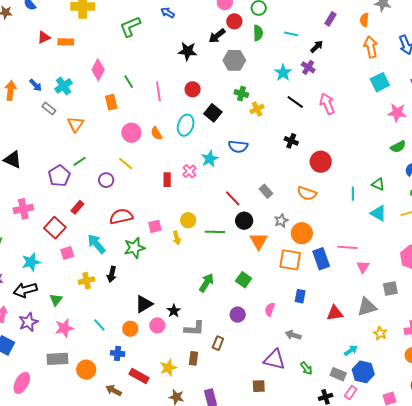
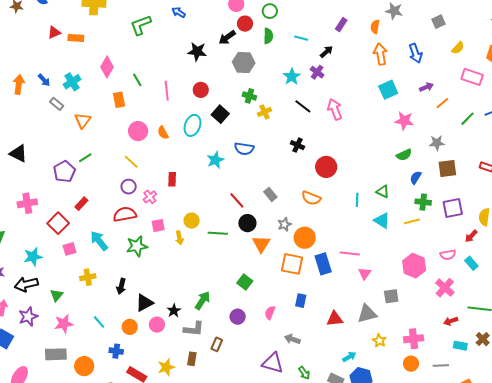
pink cross: (189, 171) -> (150, 197), moved
purple circle: (106, 180) -> (129, 187), moved
black arrow: (112, 274) -> (121, 286), moved
green arrow: (206, 283) -> (203, 300), moved

